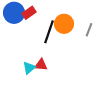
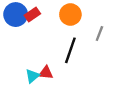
orange circle: (64, 24) -> (70, 15), moved
black line: (49, 32) -> (70, 50), moved

